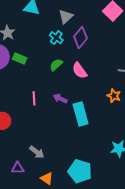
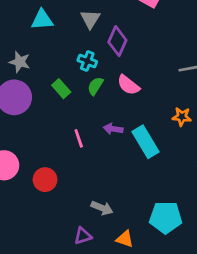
cyan cross: (56, 38) -> (87, 61), moved
green rectangle: (20, 58) -> (61, 89), moved, turned 40
orange star: (114, 96) -> (182, 117), moved

